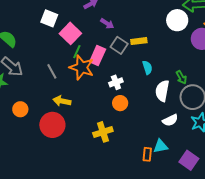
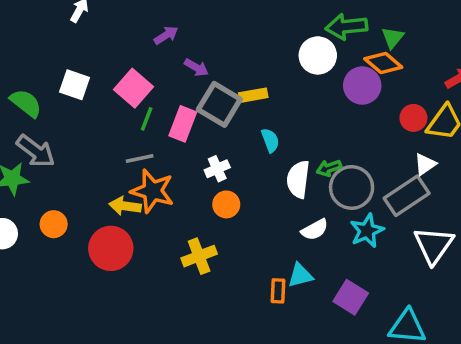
white square: (49, 18) -> (75, 85), moved
gray square: (119, 45) -> (219, 104), size x1.4
orange star: (82, 67) -> (152, 191), moved
gray line: (52, 71) -> (140, 158), moved, turned -70
green arrow: (181, 77) -> (329, 168), moved, turned 104

